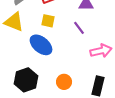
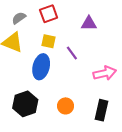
purple line: (79, 28) -> (72, 53), moved
blue ellipse: (41, 45) -> (41, 67), turned 65

